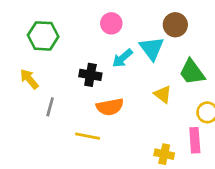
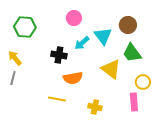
brown circle: (175, 25) -> (128, 25), moved
yellow triangle: (163, 94) -> (111, 69), size x1.5
gray line: (50, 107) -> (13, 78), moved
yellow cross: (164, 154) -> (95, 107), moved

